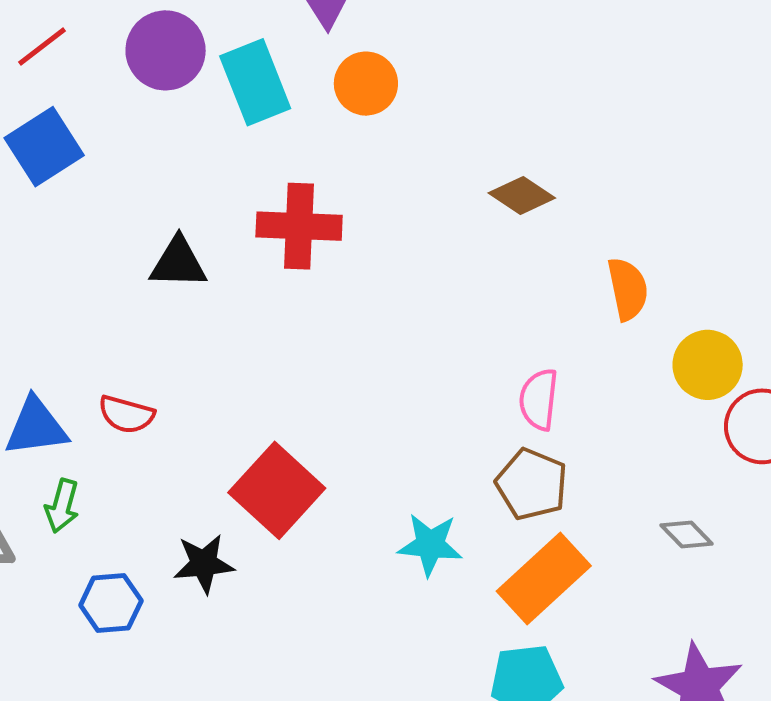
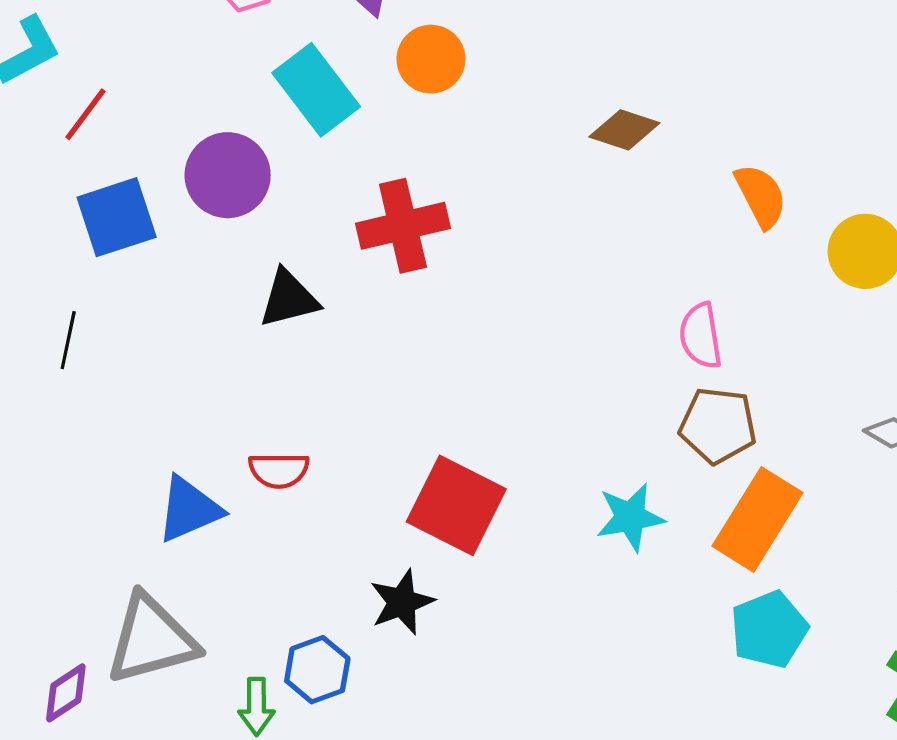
purple circle: (166, 50) -> (228, 175), moved
blue square: (44, 147) -> (117, 217), turned 30
green arrow: (62, 506) -> (256, 707), moved

